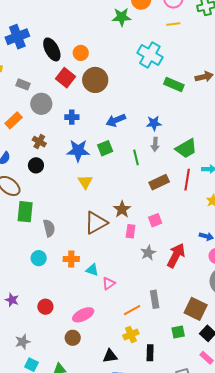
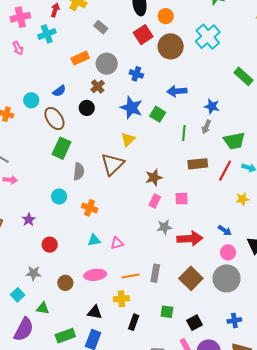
cyan cross: (150, 55) -> (208, 37), moved
gray circle: (41, 104) -> (107, 64), moved
green square: (105, 148) -> (158, 114), turned 35
brown triangle: (96, 223) -> (112, 164), moved, turned -35
red arrow: (176, 255) -> (190, 239), turned 40
cyan triangle: (92, 270) -> (94, 240), moved, turned -48
purple star: (12, 300) -> (29, 220), moved
brown square: (196, 309) -> (191, 278), moved
pink ellipse: (83, 315) -> (95, 275), moved
gray star: (23, 342) -> (34, 273), moved

